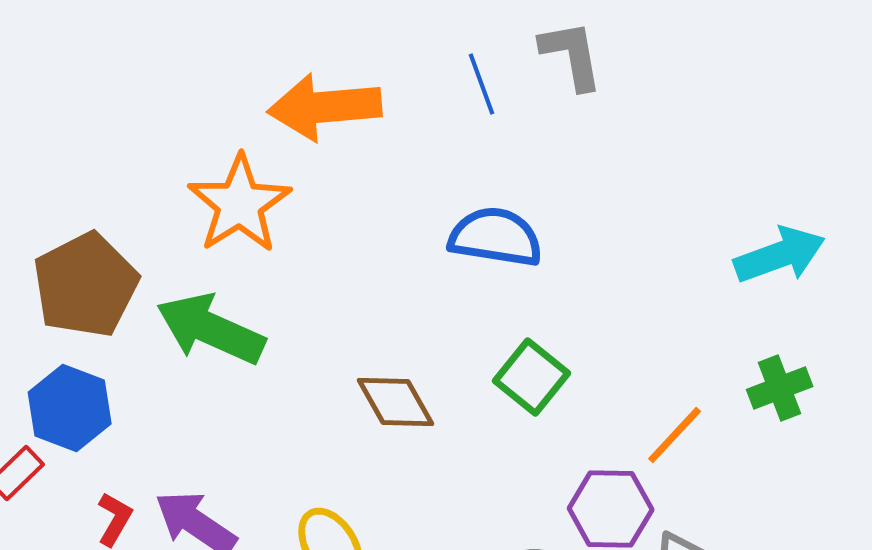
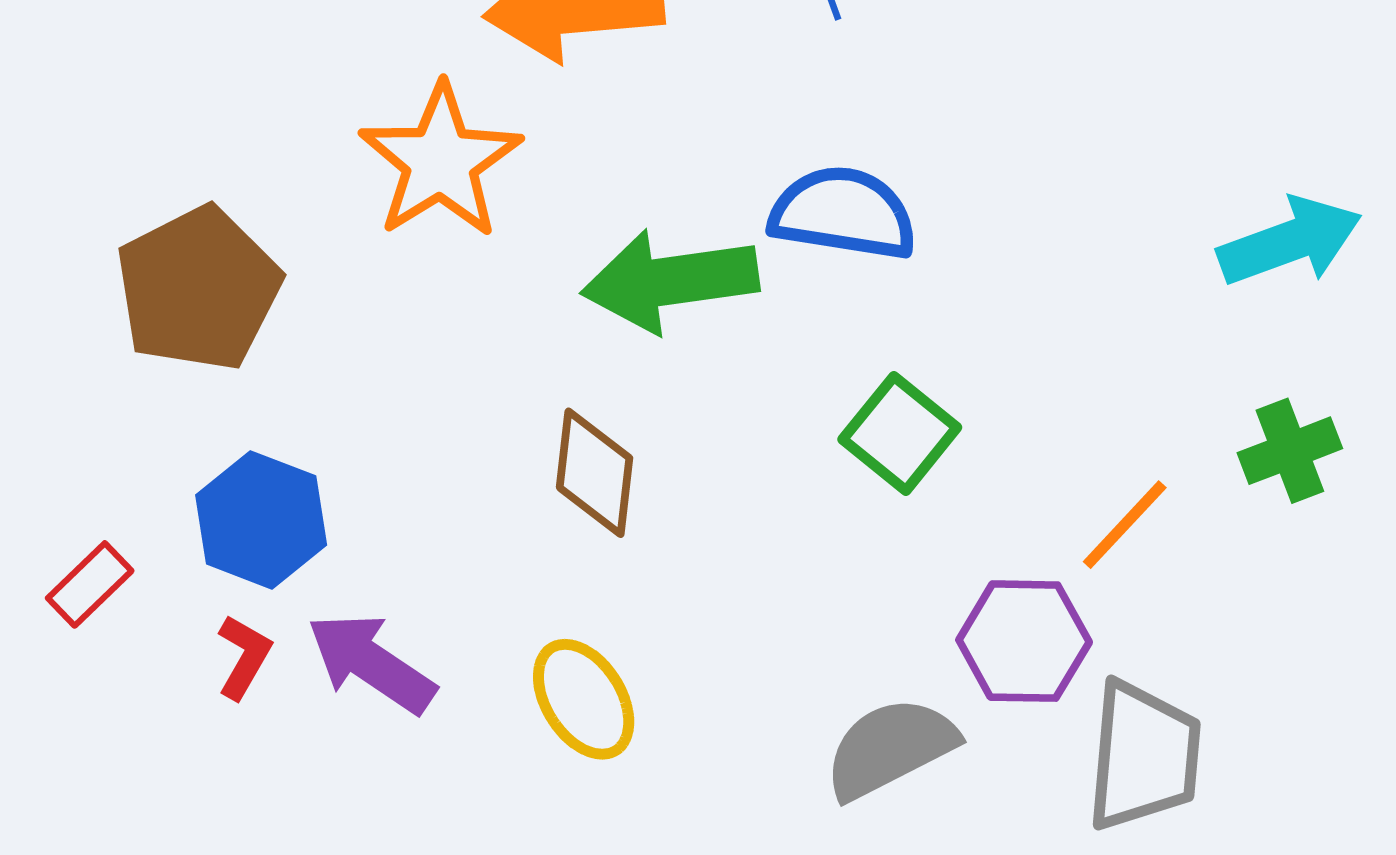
green arrow: (211, 329) -> (670, 281), moved, turned -32
brown diamond: (396, 402) -> (595, 473), moved, turned 36
blue hexagon: (70, 408) -> (261, 520), moved

